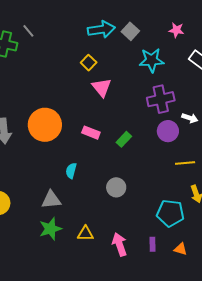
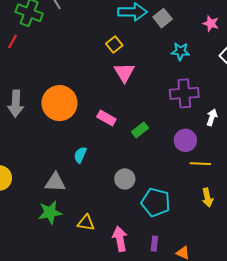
cyan star: (152, 60) -> (180, 51), size x0.7
white arrow: (190, 118) -> (212, 117), turned -98
purple circle: (168, 131) -> (185, 140), moved
cyan pentagon: (170, 213) -> (156, 202), moved

